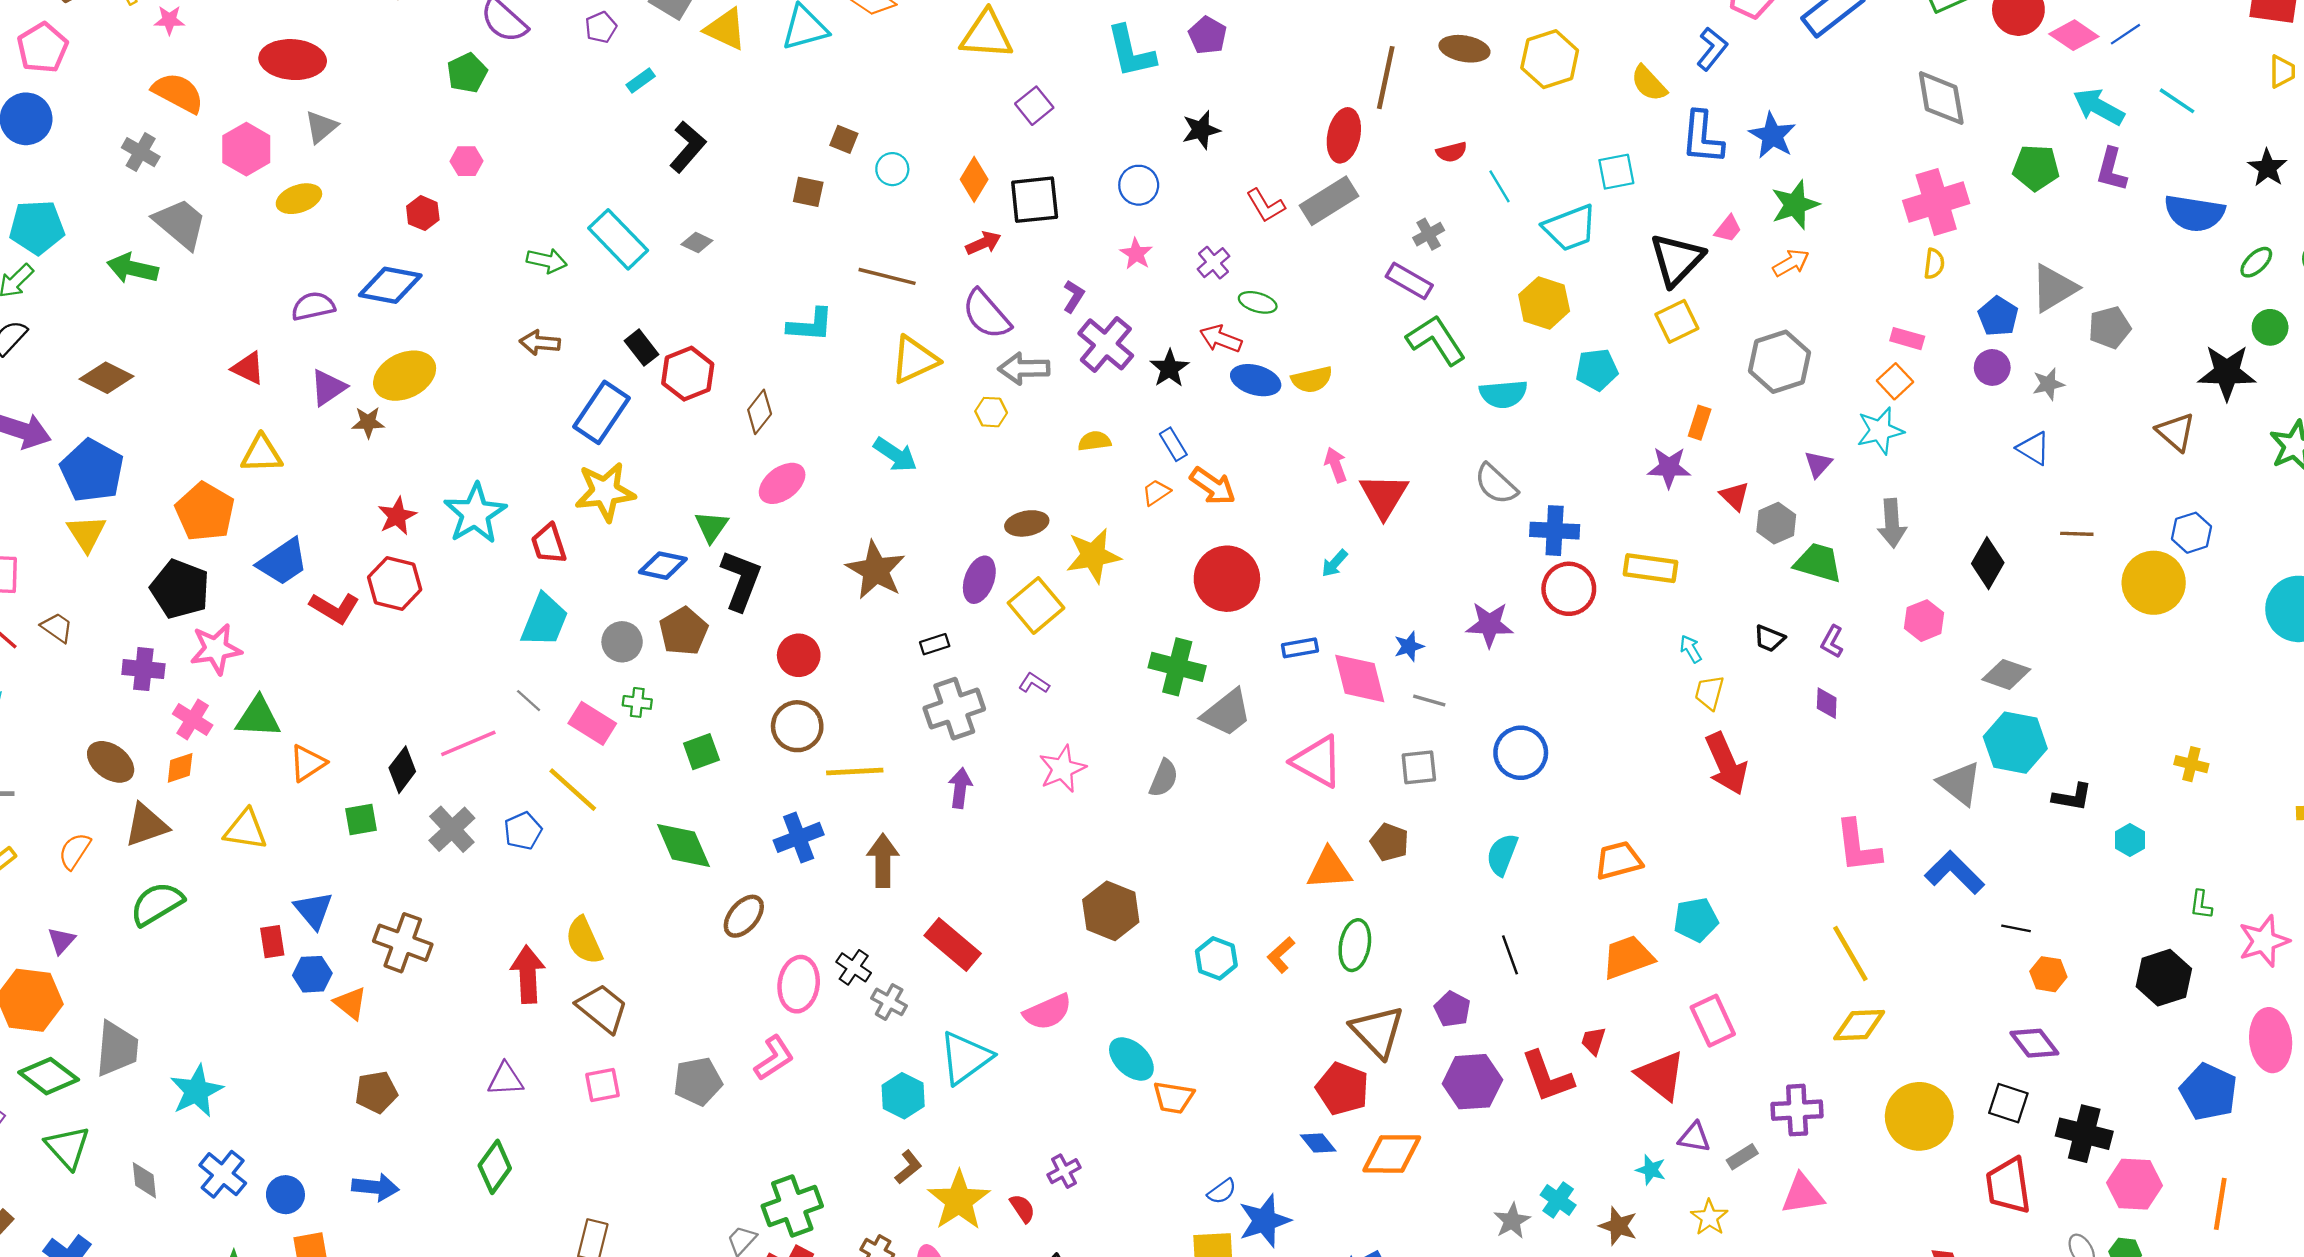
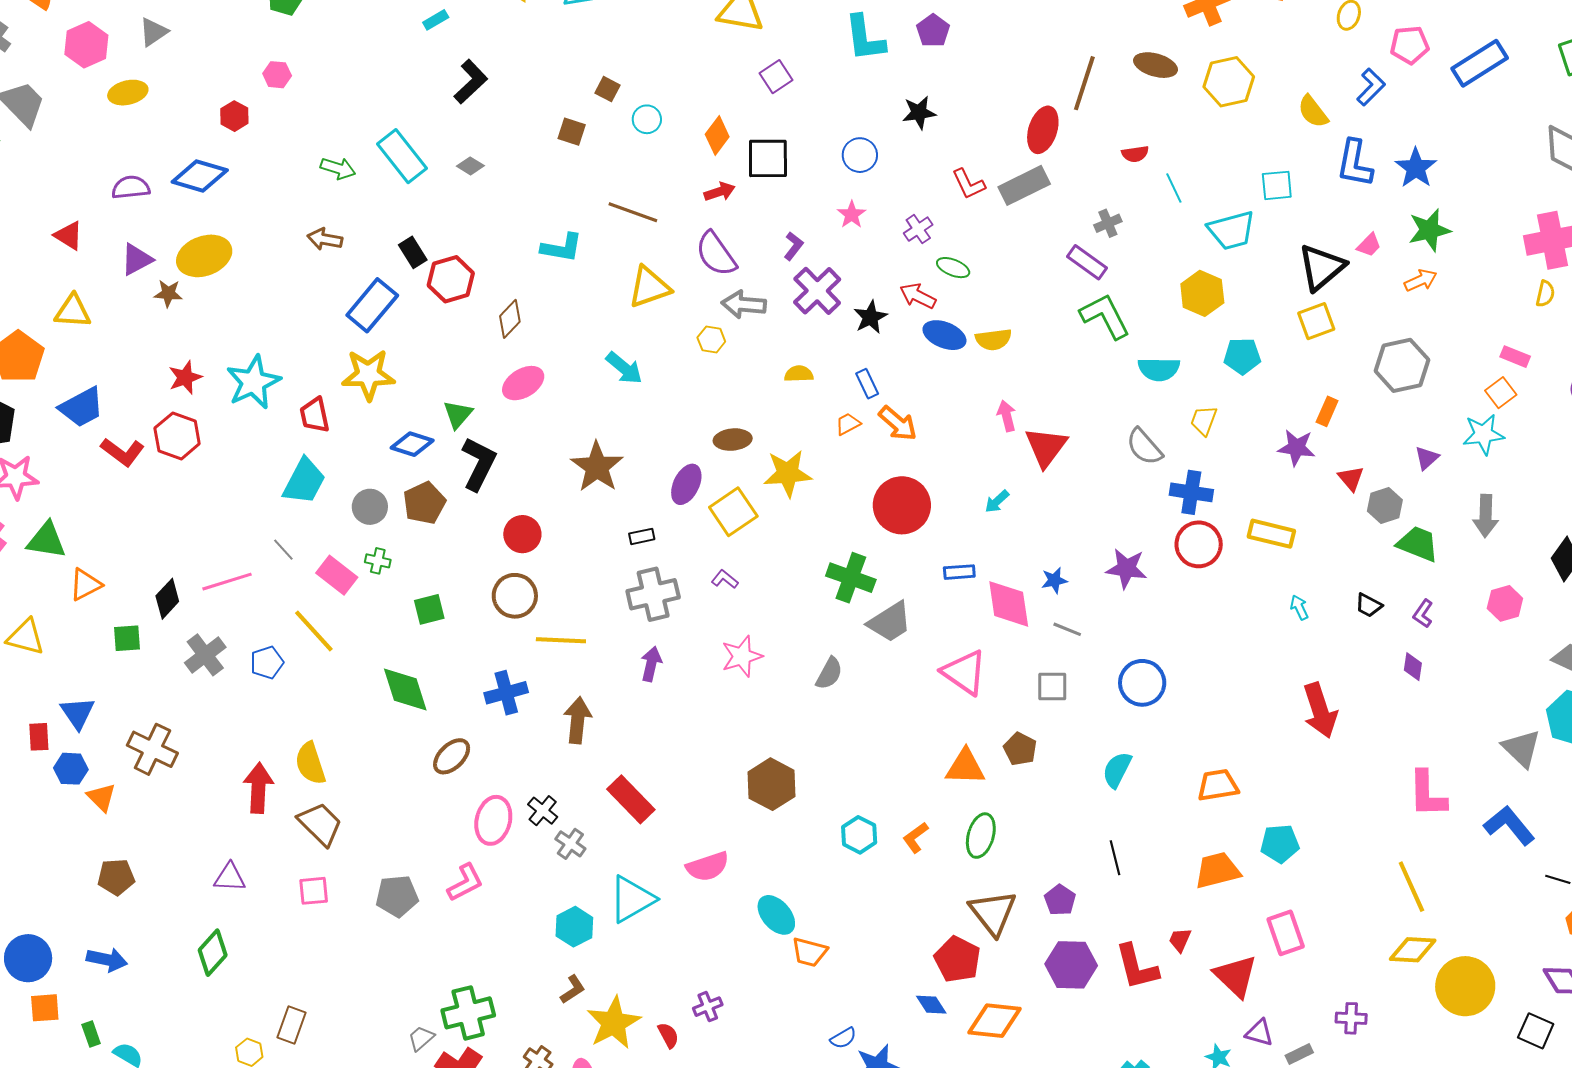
yellow trapezoid: (1709, 693) -> (1204, 420), moved
purple cross: (1797, 1110) -> (1351, 1018), size x0.7
yellow circle: (1919, 1116) -> (1465, 986), moved
blue circle: (285, 1195) -> (28, 958), size x1.4

